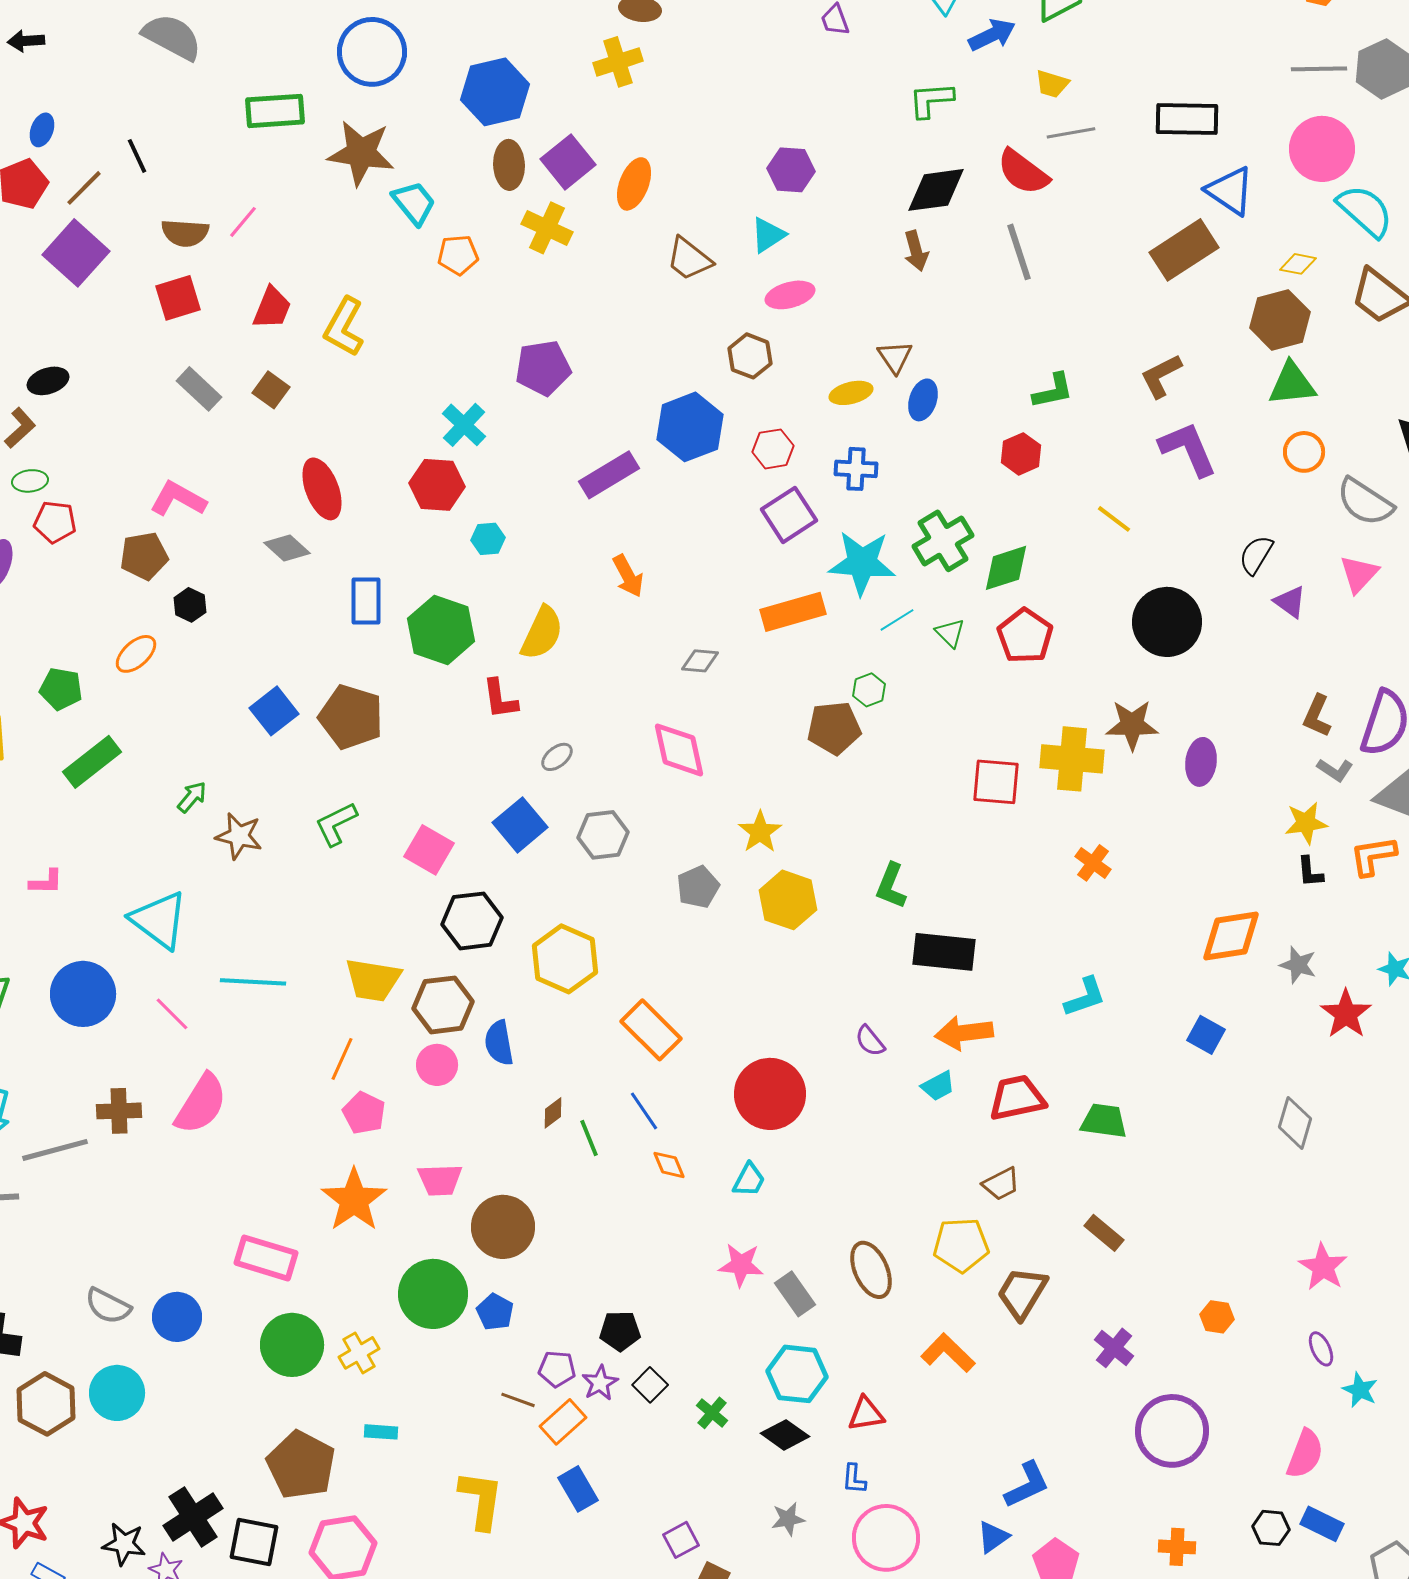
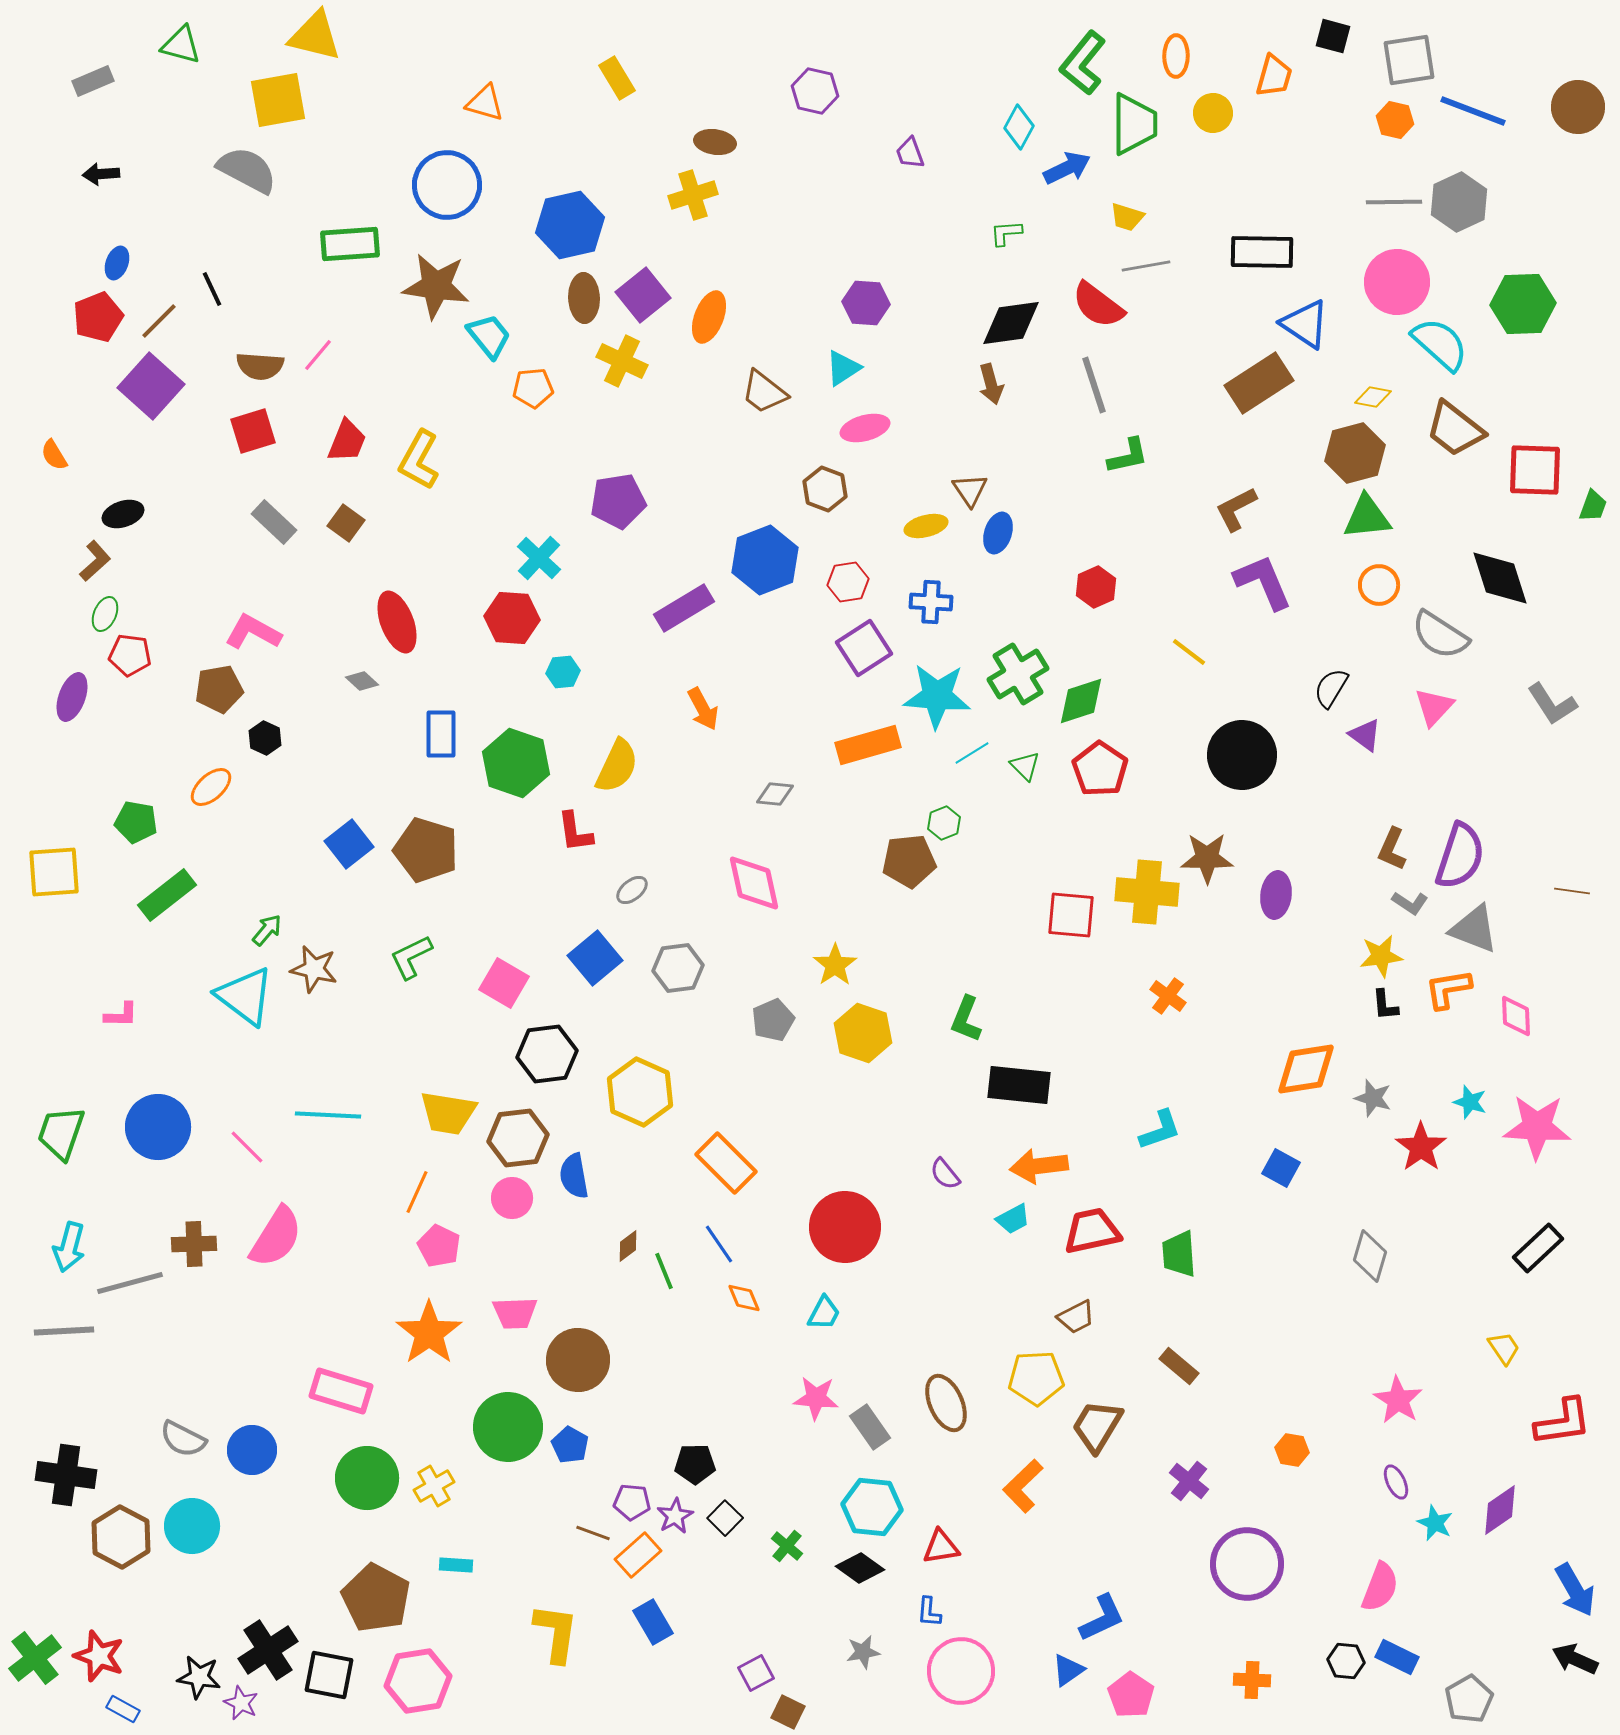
green L-shape: (931, 100) -> (1006, 233), size x0.7
green L-shape: (1053, 391) -> (1128, 456), moved
green ellipse: (30, 481) -> (105, 614), turned -60
gray diamond: (287, 548) -> (362, 681), size x0.7
cyan triangle: (159, 920) -> (245, 996), moved
green trapezoid: (1104, 1121) -> (1179, 1254), turned -102
orange L-shape: (948, 1353) -> (1023, 1486), turned -88

